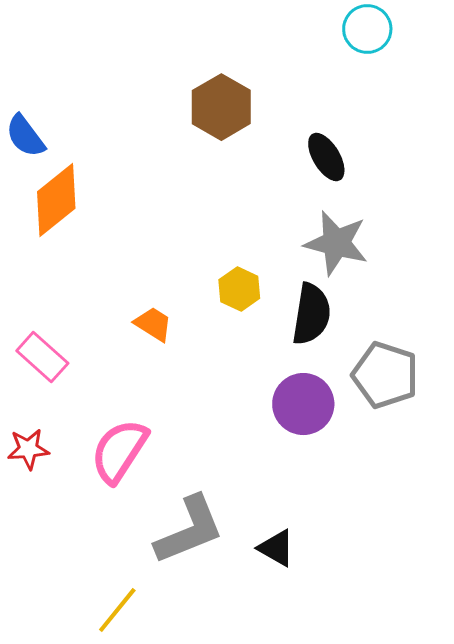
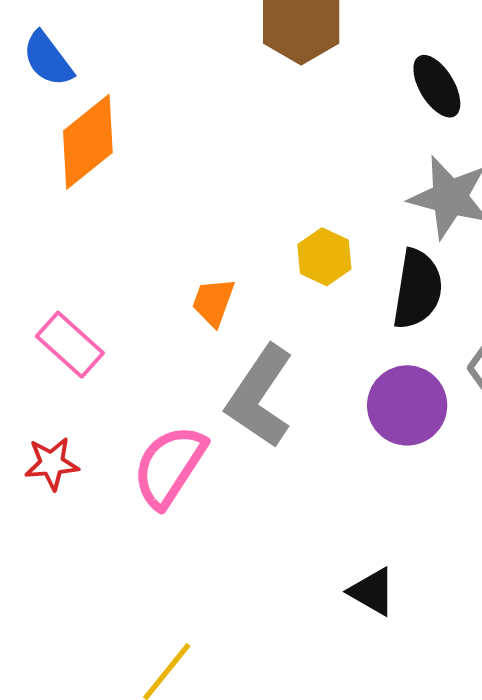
orange trapezoid: (153, 324) -> (213, 302), turned -102
gray L-shape: (189, 530) -> (260, 396), moved, turned 146

